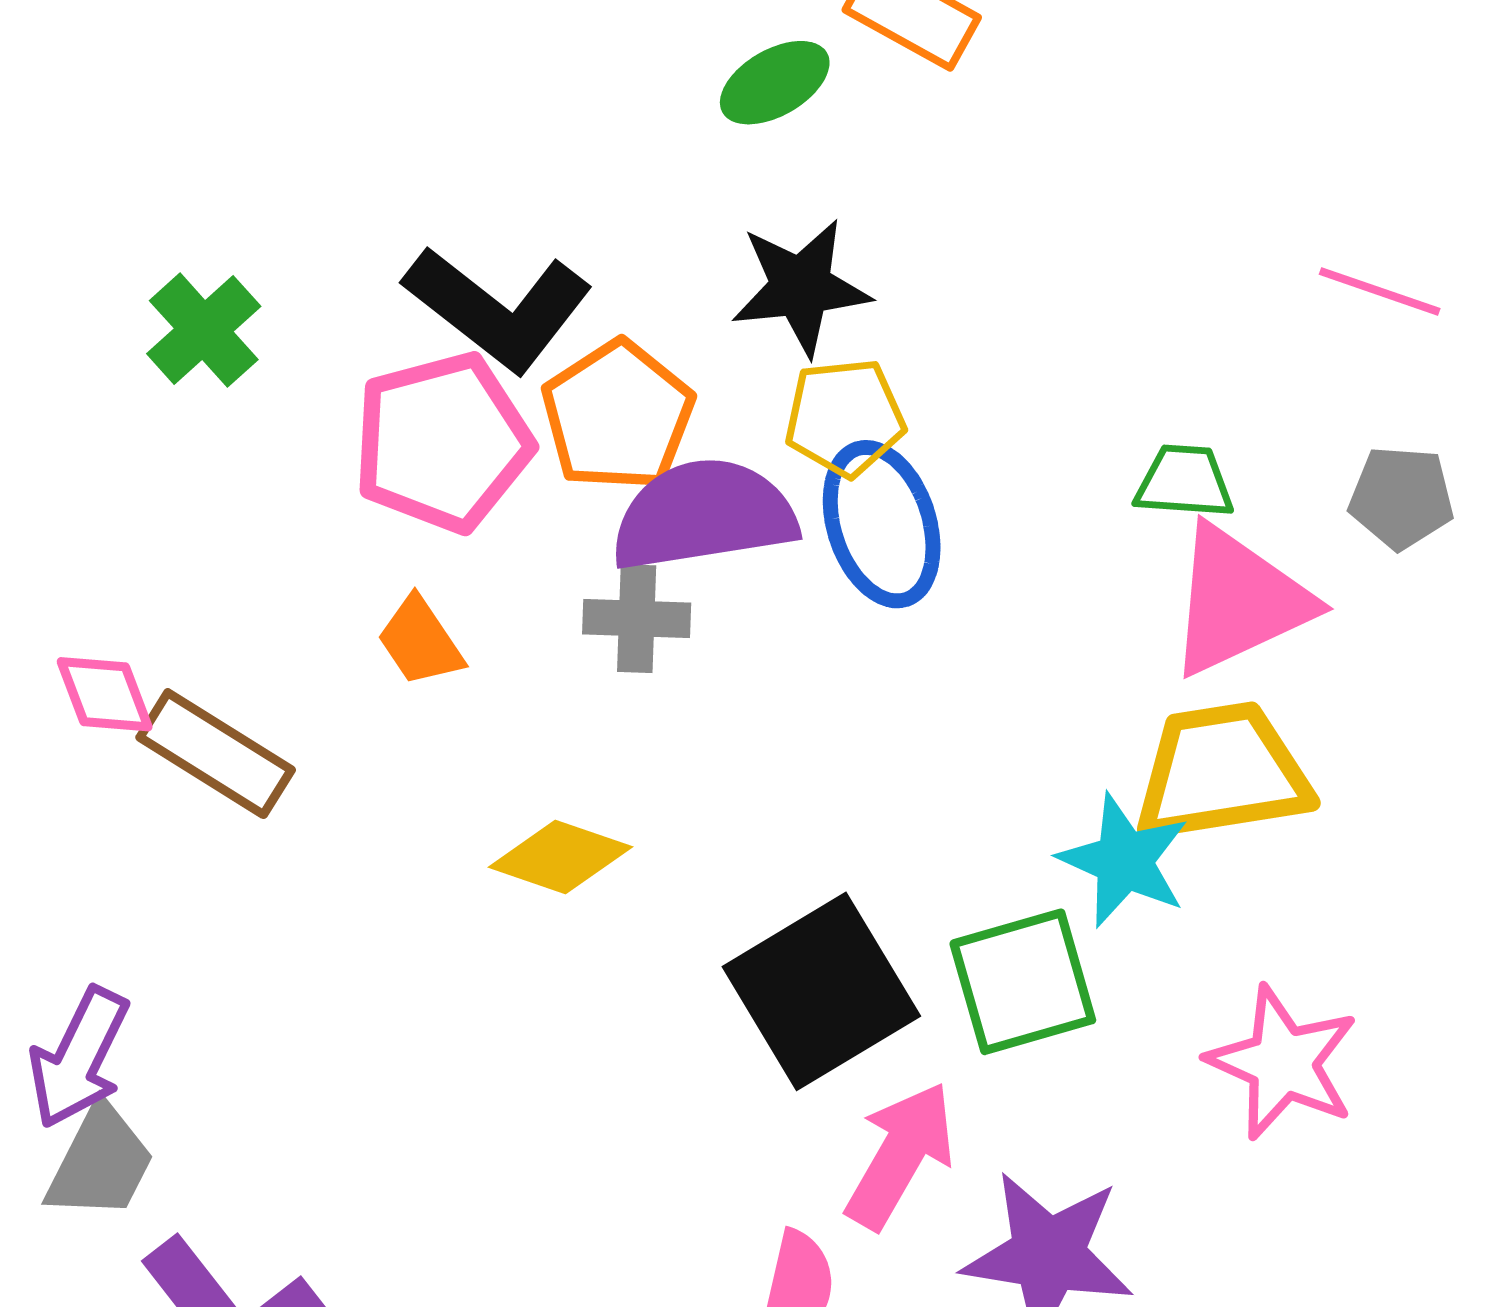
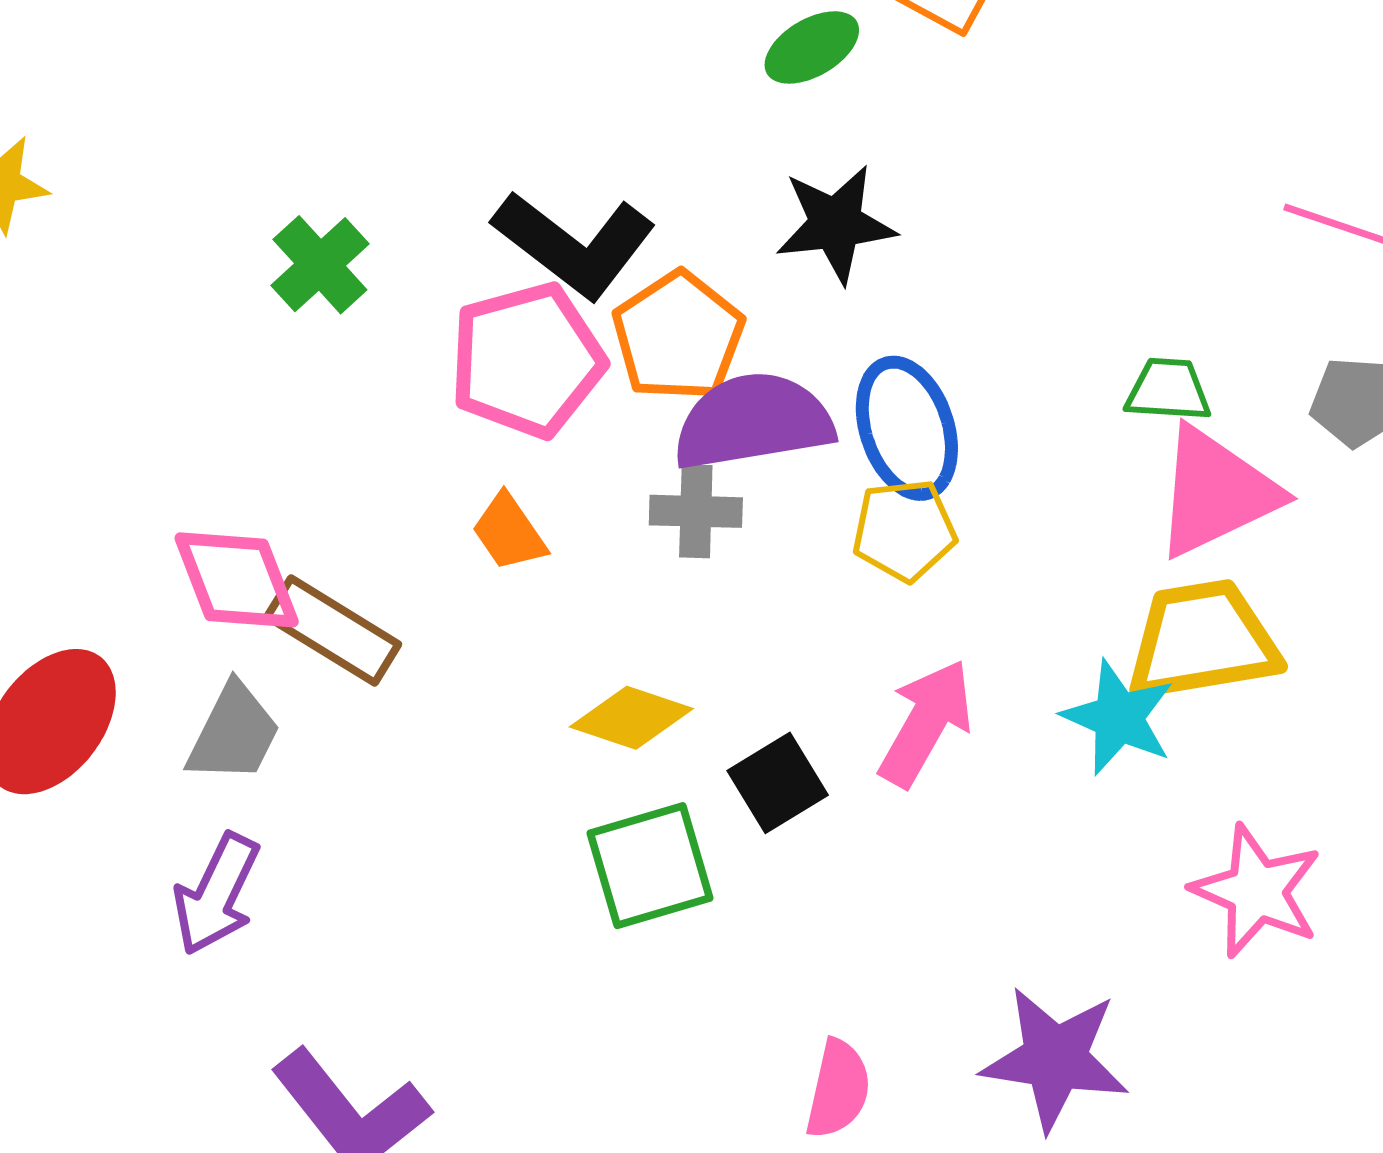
yellow pentagon: (845, 417) -> (904, 530), moved
pink diamond: (105, 694) -> (237, 580), size x1.5
green square: (1023, 982) -> (650, 866), moved
black square: (821, 991) -> (778, 783), moved, size x0.6
pink arrow: (900, 1155) -> (926, 723), moved
gray trapezoid: (100, 1163) -> (234, 733), moved

